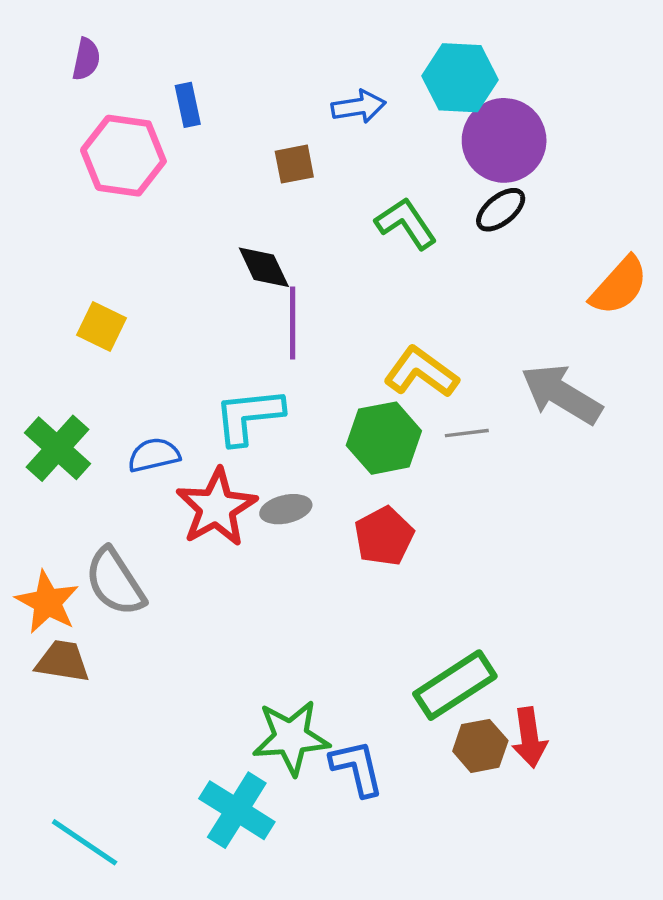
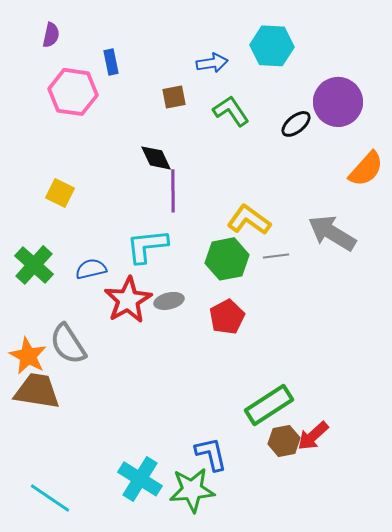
purple circle: (504, 140) -> (338, 102), moved
green L-shape: (406, 223) -> (231, 111), moved
brown trapezoid: (63, 661) -> (37, 391), size x1.4
green star: (291, 737) -> (192, 490), moved
red arrow: (529, 737) -> (313, 436), turned 56

